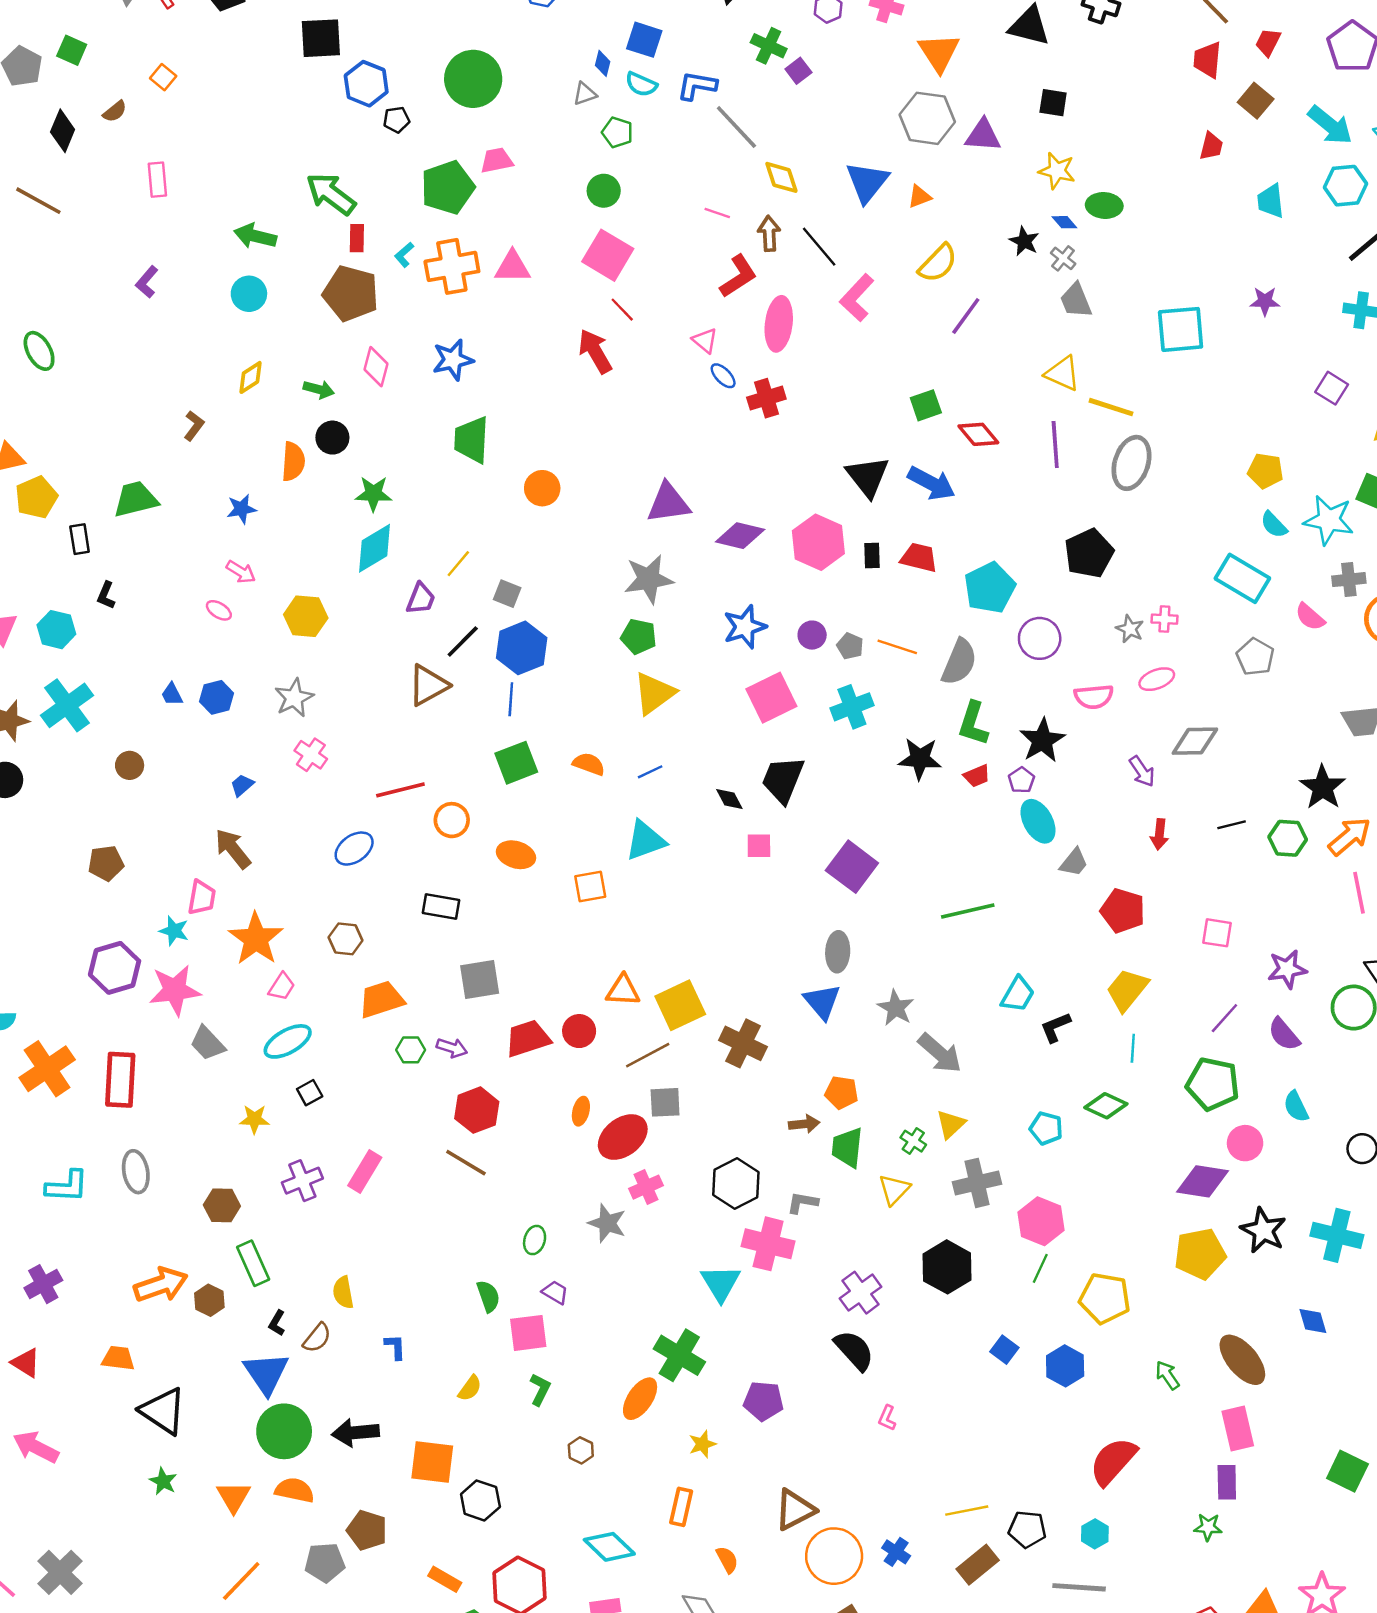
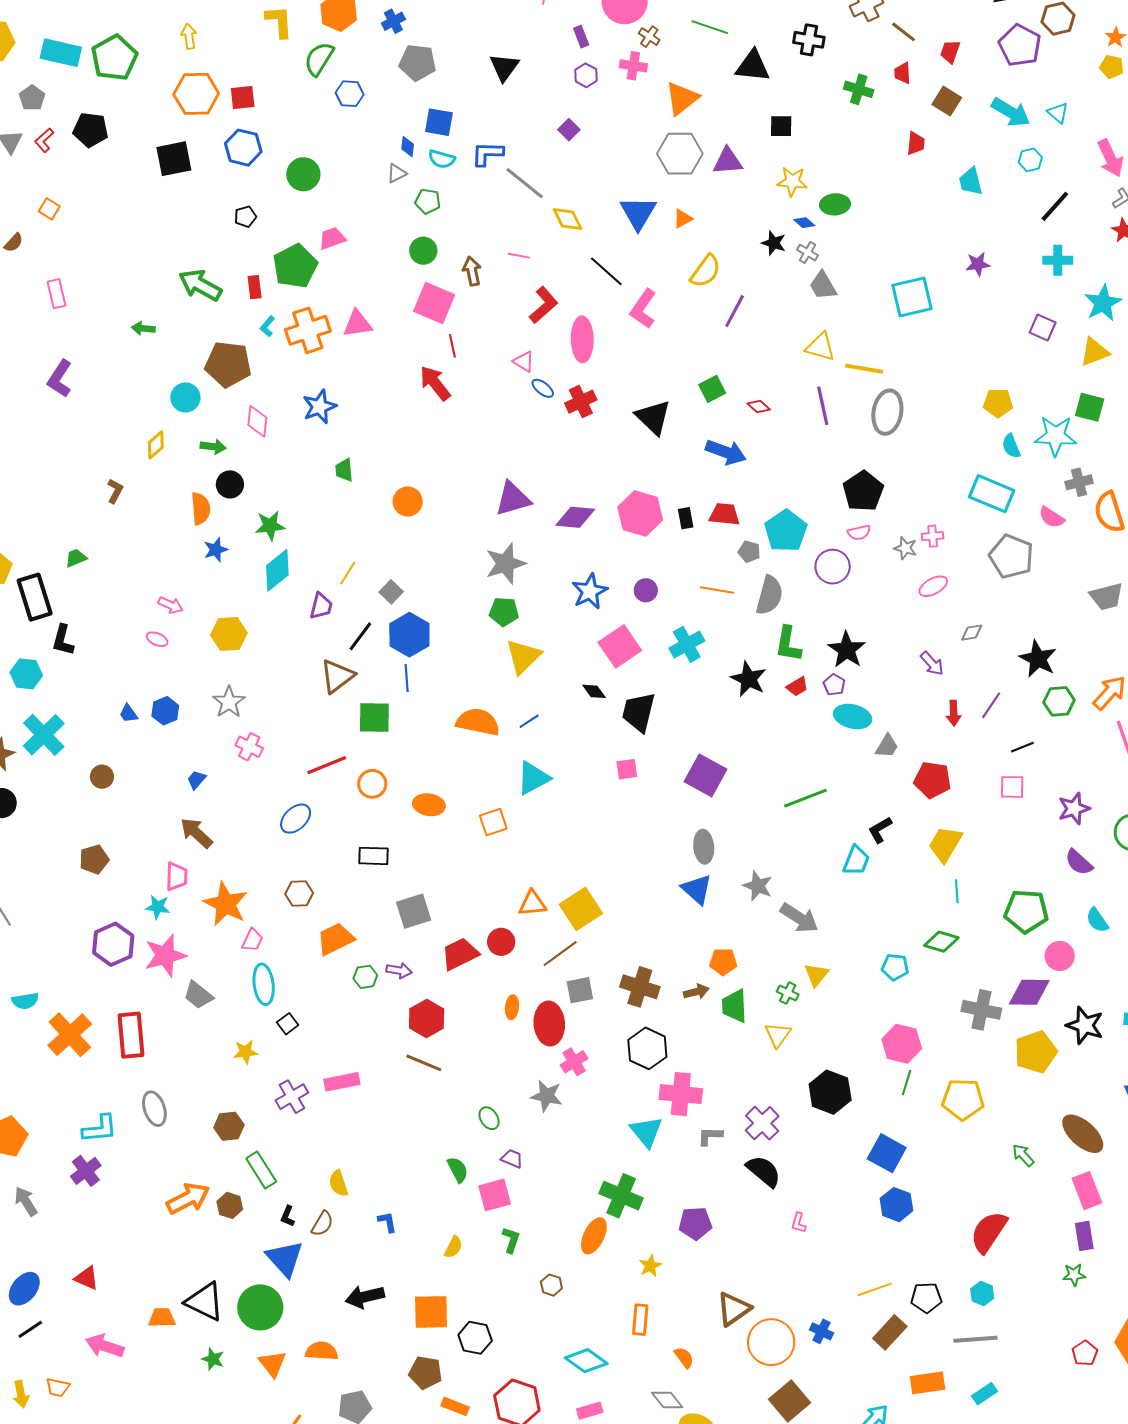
green cross: (769, 46) -> (859, 89), moved
orange triangle: (939, 52) -> (682, 98), turned 33
red trapezoid: (1207, 60) -> (903, 73), size x0.7
green circle: (473, 79) -> (303, 174), size x0.7
blue hexagon: (366, 84) -> (243, 148), moved
cyan hexagon: (1345, 186) -> (1030, 160), size x0.7
brown arrow: (769, 234) -> (472, 271), moved
green arrow: (255, 236) -> (143, 328), size x0.7
red rectangle: (357, 238) -> (255, 287), moved
purple L-shape: (147, 282) -> (60, 379), size x1.4
cyan circle: (249, 294) -> (185, 397), moved
red line: (622, 310) -> (452, 346), turned 40
red diamond: (978, 434) -> (759, 407), size x0.7
green trapezoid: (472, 440) -> (344, 470), size x0.6
black triangle: (868, 476) -> (653, 417), moved
green trapezoid: (136, 499) -> (76, 558), size x0.6
blue star: (242, 509) -> (216, 550), moved
cyan semicircle: (1274, 525) -> (1011, 446), turned 30
black rectangle: (80, 539) -> (35, 597), size x1.8
gray square: (507, 594) -> (391, 592), turned 30
black L-shape: (106, 595) -> (63, 640), size x1.4
gray pentagon: (850, 646) -> (749, 552), moved
gray pentagon: (1255, 657) -> (1011, 556), size x1.4
pink semicircle: (1094, 697) -> (859, 533), moved, size x0.7
gray diamond: (1195, 741) -> (972, 633), size x0.6
black star: (920, 759) -> (749, 679), turned 30
green square: (516, 763) -> (374, 718), moved, turned 30
orange semicircle: (589, 764) -> (478, 722), size x1.6
black star: (1323, 787) -> (1038, 659), moved
black diamond: (729, 799) -> (594, 691), moved
cyan ellipse: (1038, 821) -> (853, 716), turned -39
black line: (1232, 825) -> (1022, 747), moved
purple line: (1224, 1018) -> (991, 705), moved
black L-shape: (1055, 1027) -> (880, 830), moved
cyan ellipse: (288, 1041) -> (264, 984), turned -60
brown cross: (743, 1043) -> (640, 987), moved
red ellipse: (623, 1137) -> (549, 1024), turned -48
pink rectangle: (365, 1172) -> (342, 1082), turned 56
gray cross: (977, 1183) -> (981, 1010), moved, turned 33
gray L-shape: (802, 1203) -> (710, 1136), moved
green ellipse: (535, 1240) -> (489, 1118), turned -40
purple cross: (43, 1284) -> (86, 1171), moved
blue square: (1004, 1350) -> (887, 1153), size x1.6
orange trapezoid: (118, 1358) -> (162, 1318), moved
blue hexagon: (1065, 1366) -> (896, 1205), moved
green circle: (284, 1431) -> (260, 1307), moved
brown pentagon: (367, 1530) -> (425, 1373), moved

